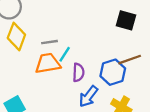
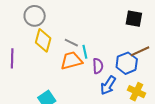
gray line: (50, 42) -> (71, 43), turned 40
cyan line: (65, 54) -> (85, 52), turned -40

